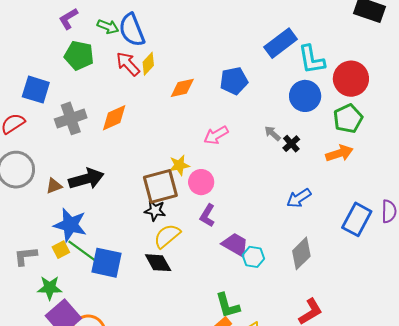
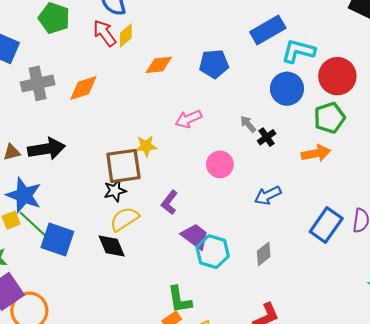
cyan L-shape: (312, 60) -> (298, 51), turned 108
pink circle: (201, 182) -> (220, 164), moved
black star: (155, 211) -> (115, 191), turned -30
gray diamond: (301, 253) -> (264, 254), size x0.7
cyan hexagon: (253, 257) -> (213, 252), size x1.4

